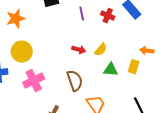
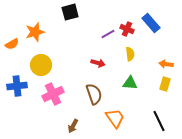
purple line: (82, 14) -> (108, 34), moved, turned 72
yellow semicircle: (101, 50) -> (130, 54), moved, turned -48
yellow rectangle: (134, 67) -> (165, 84), moved

